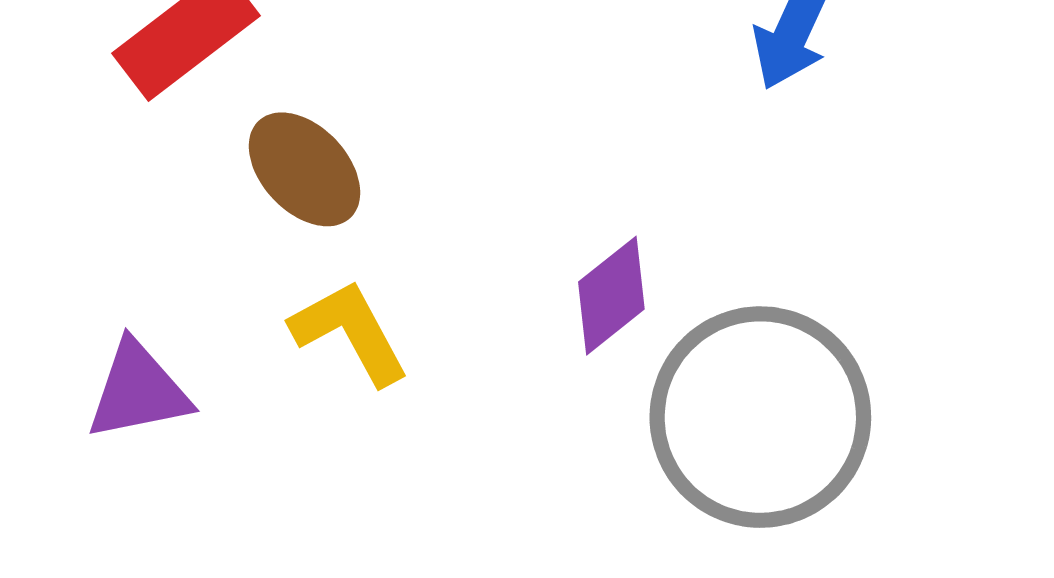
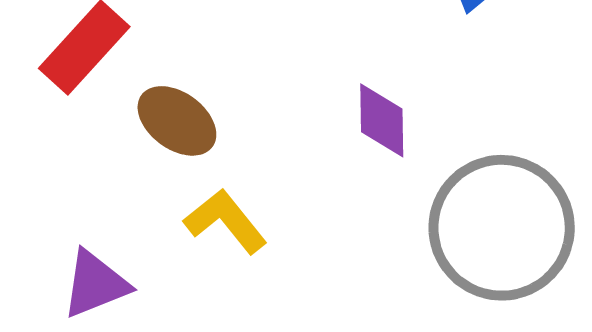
purple diamond: (611, 296) -> (382, 120), moved, turned -42

